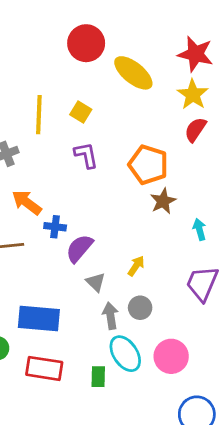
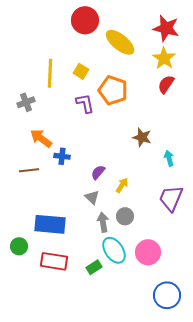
orange pentagon: (148, 165) -> (113, 90), moved
brown star: (163, 201) -> (142, 137), turned -30
purple semicircle: (79, 248) -> (98, 172), moved, size x0.7
green rectangle: (98, 377) -> (94, 267), turned 56

